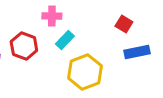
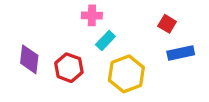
red hexagon: (24, 46) -> (69, 68), moved

